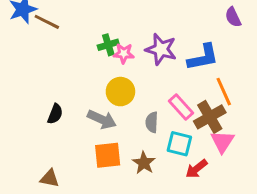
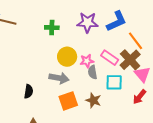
green cross: (108, 45) -> (52, 28), turned 32
pink star: (124, 53) -> (87, 61), moved
black semicircle: (55, 114) -> (29, 91), moved
red arrow: (196, 169) -> (139, 97), moved

